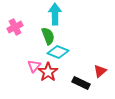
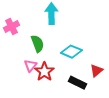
green semicircle: (48, 36) -> (37, 44), moved
cyan diamond: (58, 52) -> (71, 52), moved

